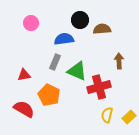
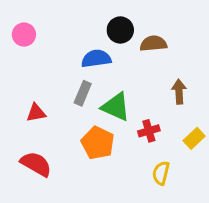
pink circle: (31, 23) -> (24, 35), moved
red cross: (99, 87) -> (149, 131), size x0.6
orange pentagon: (49, 95) -> (98, 143), moved
yellow rectangle: (129, 117) -> (194, 138), moved

